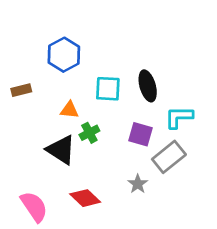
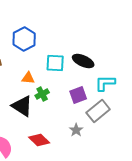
black ellipse: (148, 86) -> (83, 61), turned -50
purple square: (141, 134) -> (78, 95), turned -36

